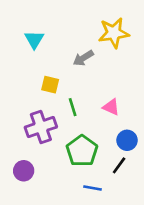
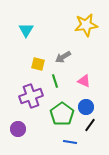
gray arrow: (83, 58) -> (63, 57), moved
blue circle: (127, 140) -> (86, 107), moved

